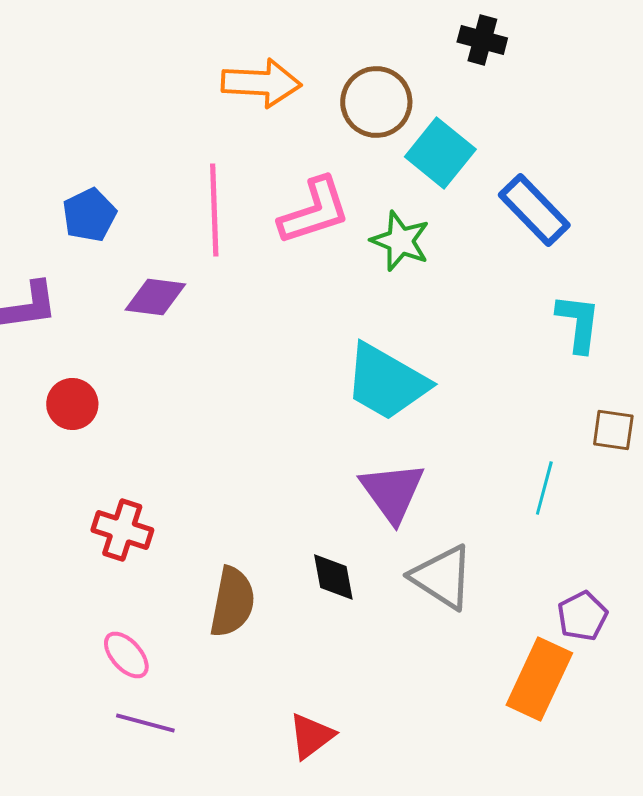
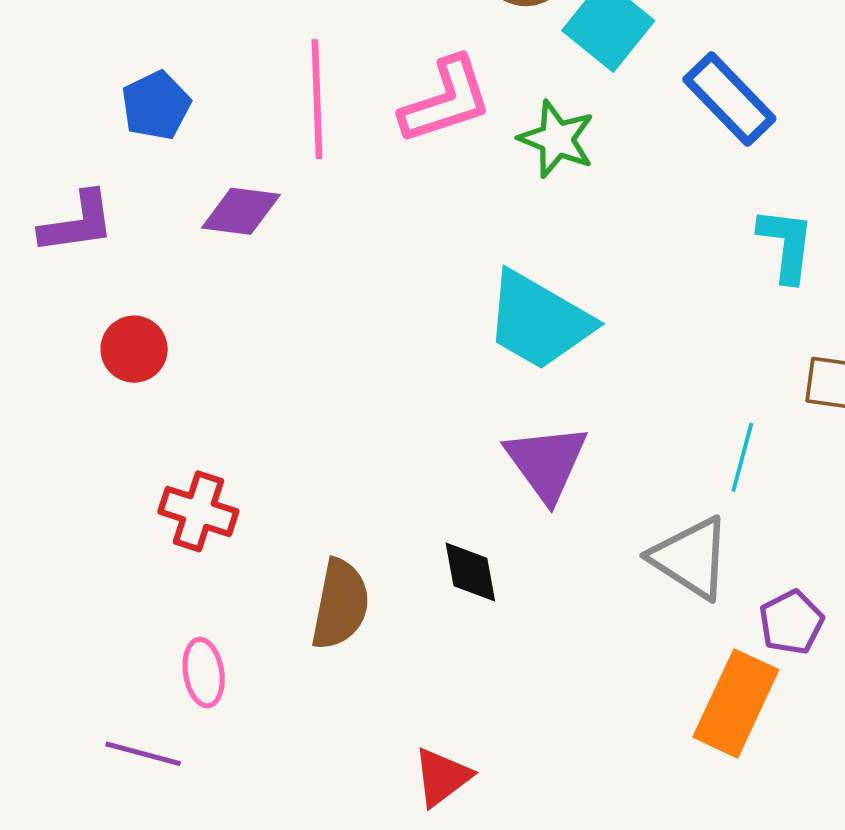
gray triangle: (442, 577) -> (691, 558), moved
pink ellipse: (126, 655) -> (204, 673), turned 33
purple line: (145, 723) -> (143, 754), moved

